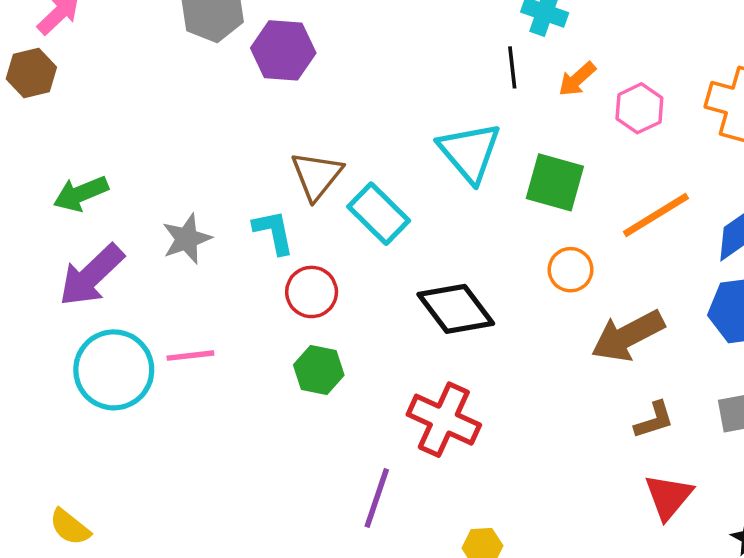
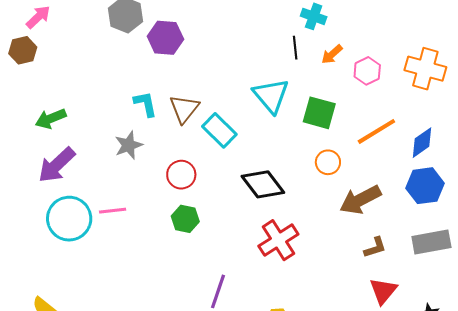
cyan L-shape: (274, 232) -> (145, 104), moved
gray star: (187, 239) -> (129, 145), moved
red cross: (444, 420) -> (278, 240), moved, turned 33

